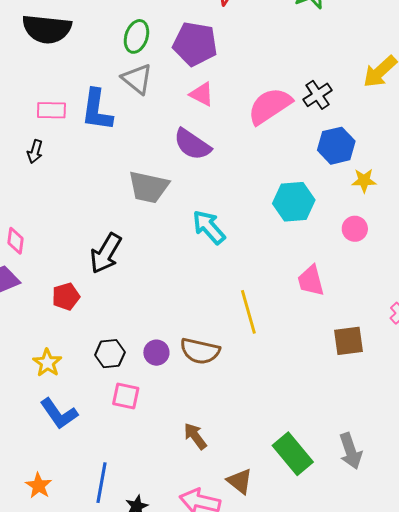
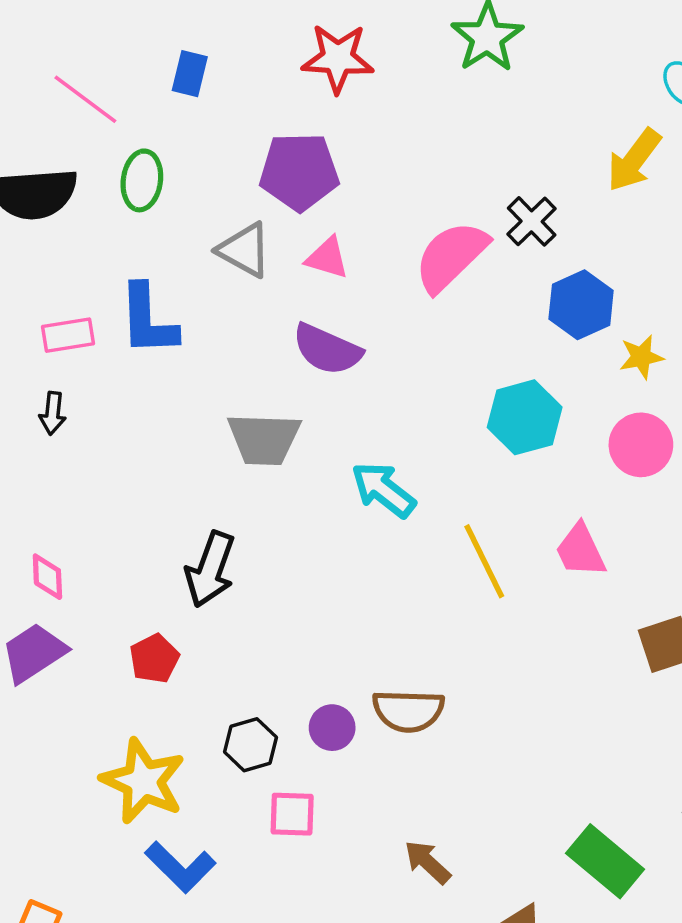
green ellipse: (136, 36) -> (142, 180), moved
gray triangle: (137, 79) -> (244, 250), moved
pink circle: (355, 229) -> (641, 445), size x1.4
yellow line: (248, 312) -> (484, 561), moved
yellow star: (47, 363) -> (143, 781), size x1.6

